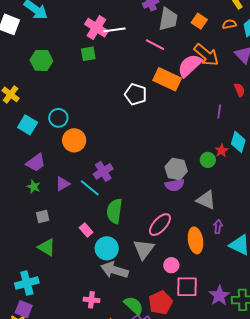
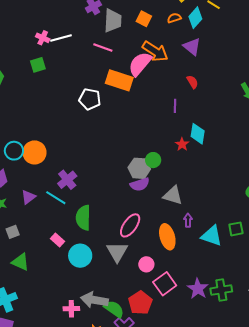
pink cross: (96, 28) -> (43, 38), size x0.6
cyan circle: (58, 118) -> (14, 151), moved
green circle: (208, 160) -> (153, 160), moved
gray arrow: (114, 270) -> (94, 300), moved
pink square: (187, 287) -> (165, 284), turned -30

